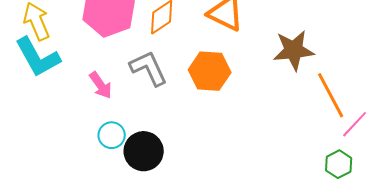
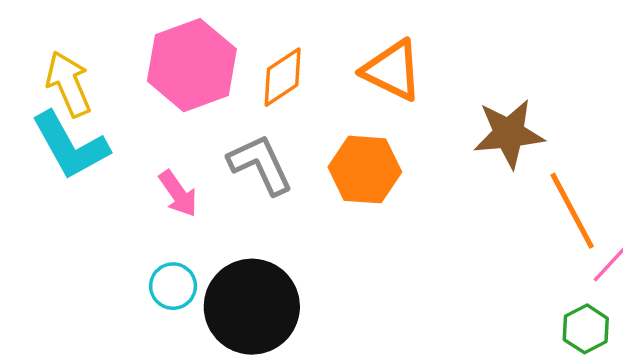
cyan circle: (112, 135) -> (173, 286), moved
black circle: (144, 151) -> (252, 307), size x1.4

